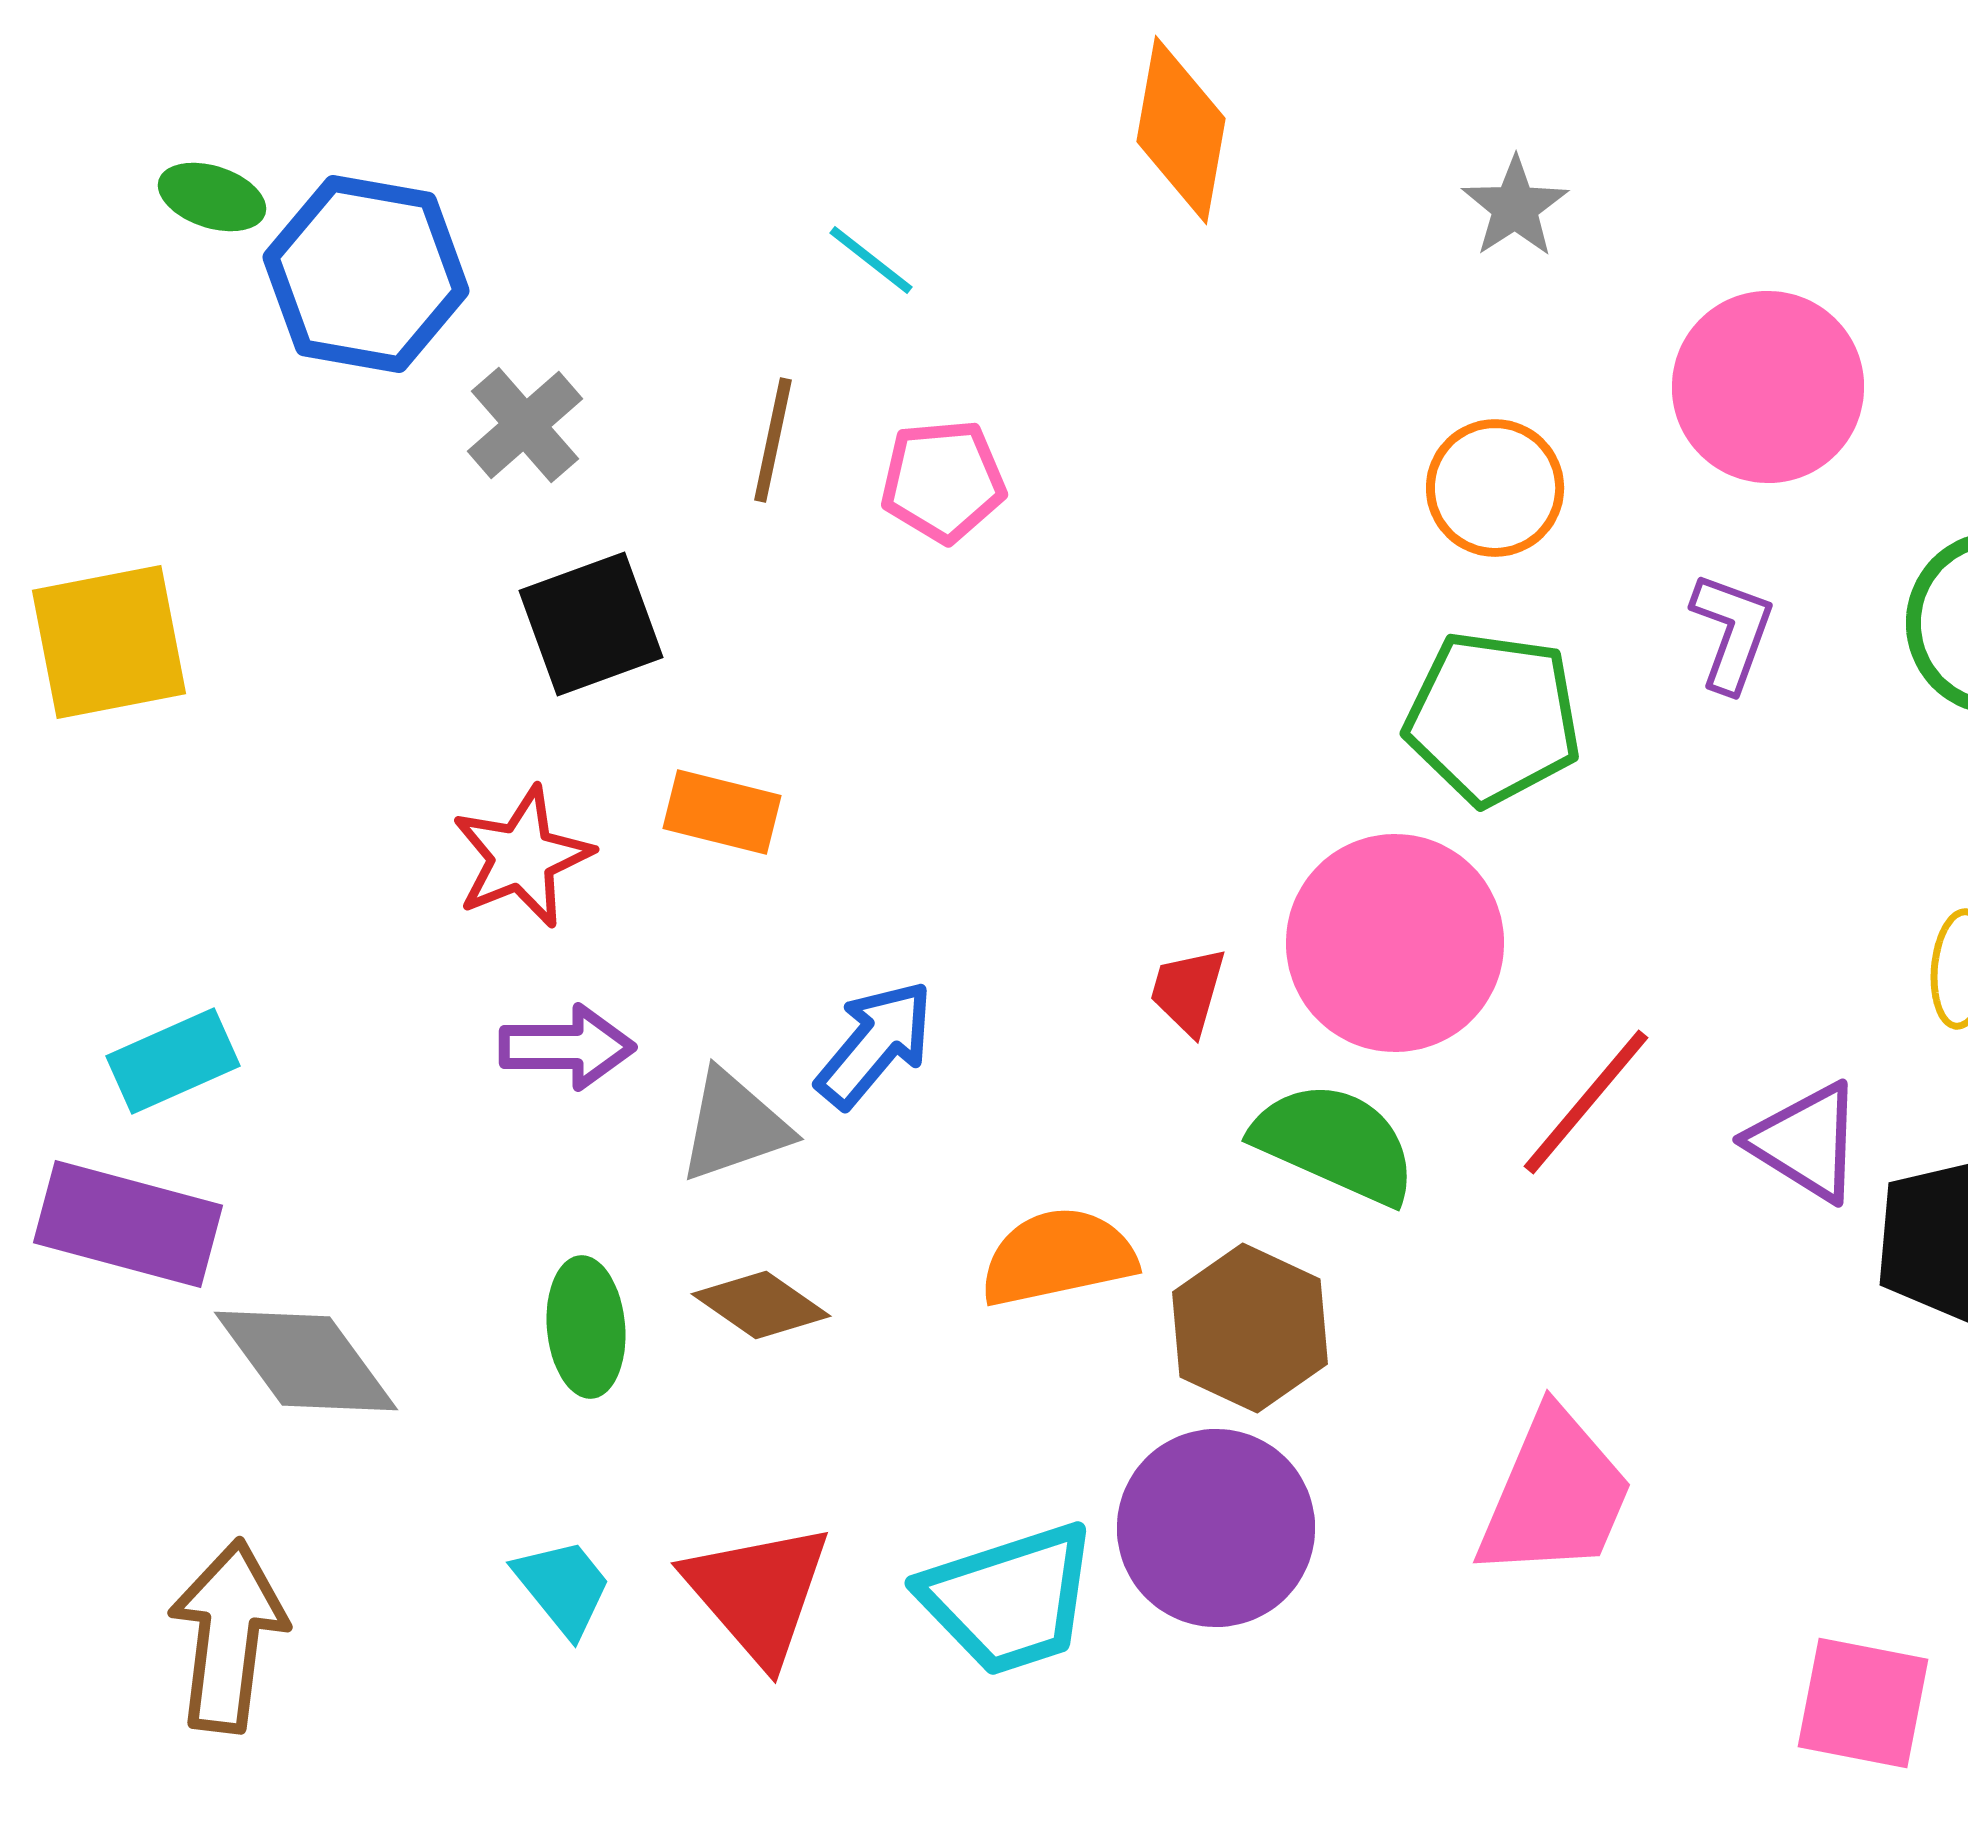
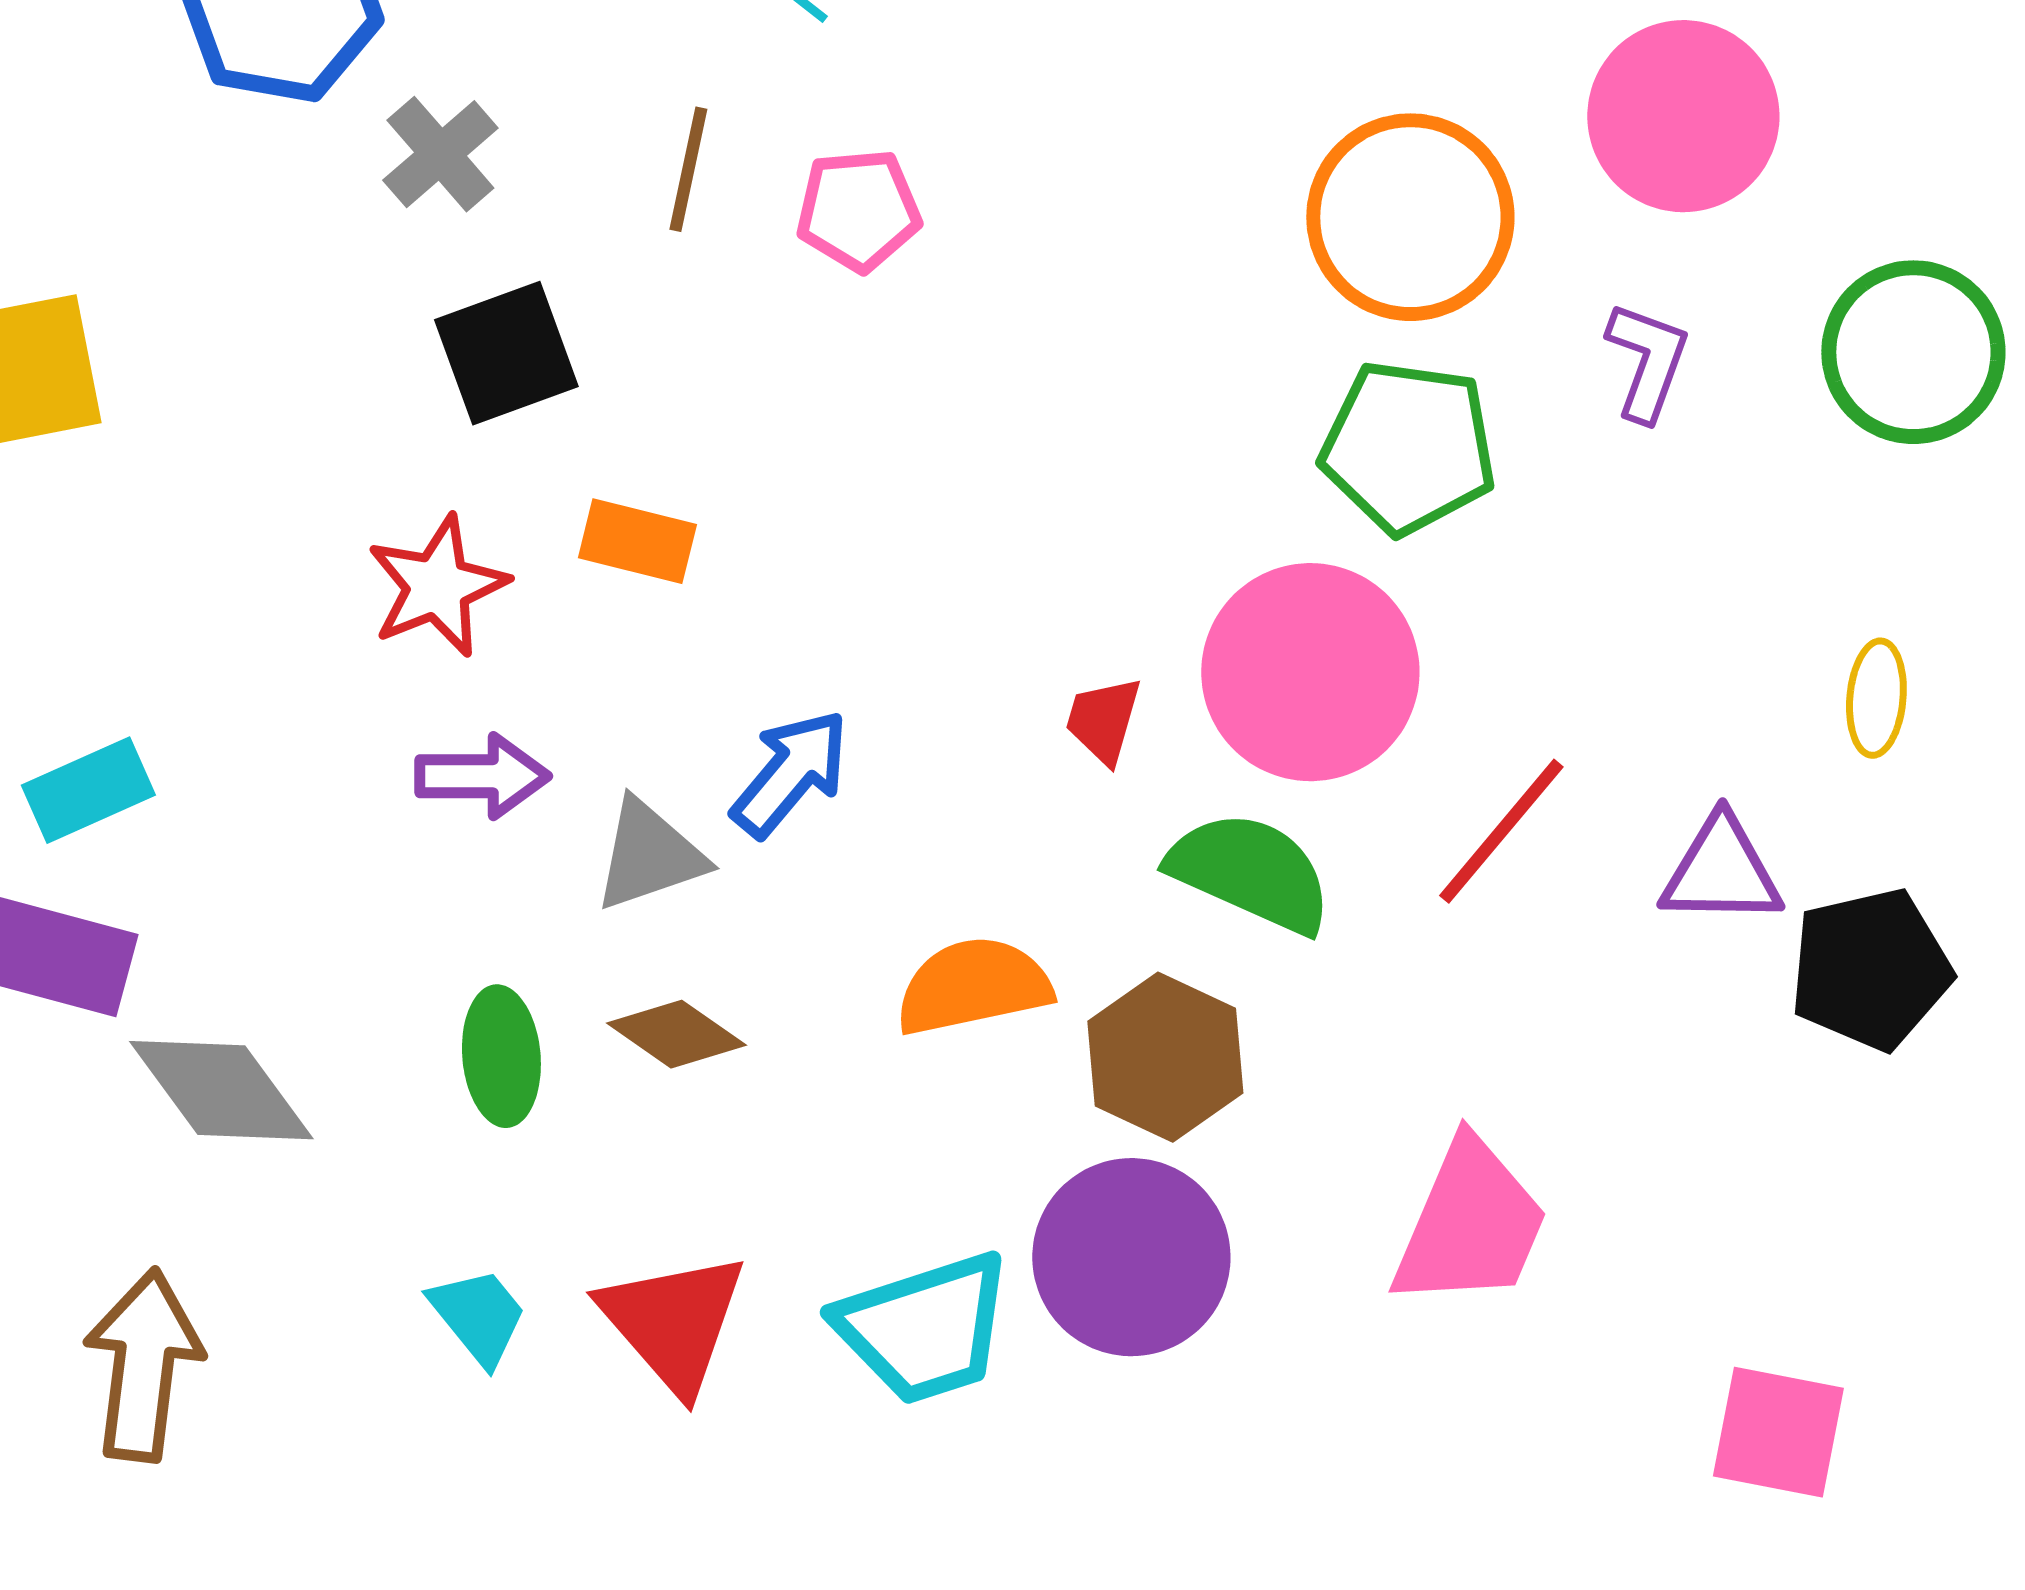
orange circle: (1495, 488) -> (1410, 217), size x1.5
purple triangle: (1806, 1142) -> (1721, 871), turned -31

